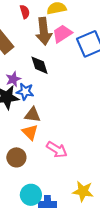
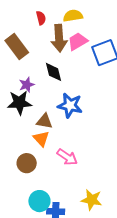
blue star: (25, 92) -> (70, 105), moved, size x1.4

